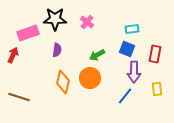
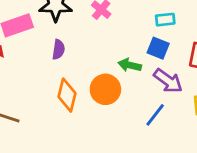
green arrow: (97, 55) -> (130, 65), moved, turned 42
purple arrow: (134, 72) -> (168, 81), turned -55

